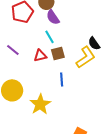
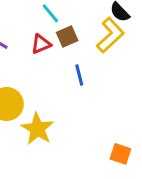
yellow star: (40, 104) -> (37, 129), moved

